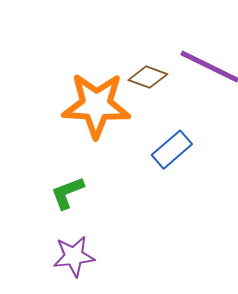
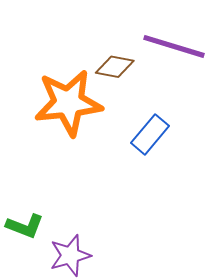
green L-shape: (67, 193) -> (25, 226), moved, turned -129

